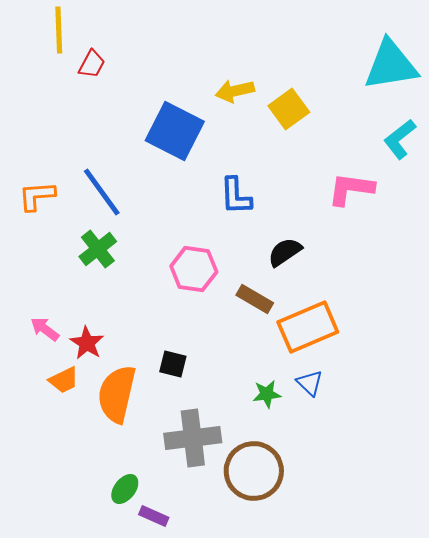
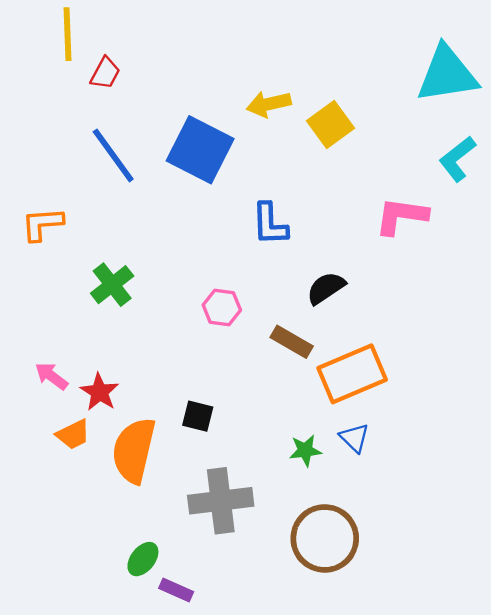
blue line: (102, 192) -> (113, 155), moved
pink hexagon: (194, 269) -> (222, 308), size x0.7
brown circle: (254, 471) -> (325, 538), moved

